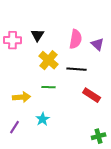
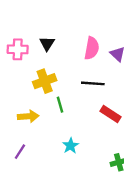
yellow cross: (49, 60) -> (45, 81), moved, turned 30
green line: (49, 87) -> (60, 105), turned 72
cyan star: (43, 119) -> (71, 146), moved

